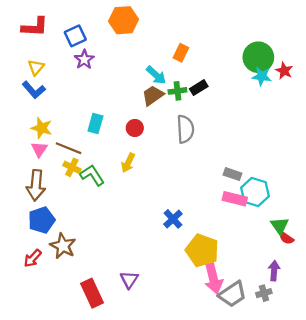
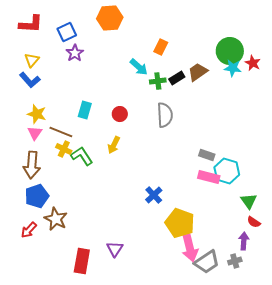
brown trapezoid: (153, 95) -> (198, 72), moved
red semicircle: (286, 238) -> (254, 222), moved
red rectangle: (92, 293) -> (82, 261), turned 35

